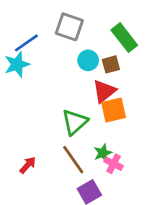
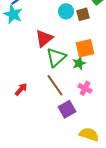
cyan star: (17, 64) -> (13, 14), turned -30
red triangle: (104, 91) -> (44, 38), moved
green star: (103, 153) -> (79, 63), moved

